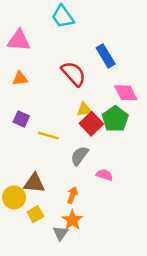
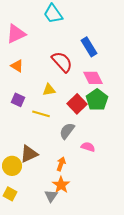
pink triangle: (19, 40) -> (16, 34), turned -30
orange triangle: (20, 78) -> (17, 66), turned 40
pink diamond: (126, 93) -> (93, 78), moved
yellow triangle: (84, 109) -> (49, 90), moved
brown triangle: (34, 183) -> (29, 154), turned -30
yellow square: (35, 214) -> (10, 194), moved, turned -32

